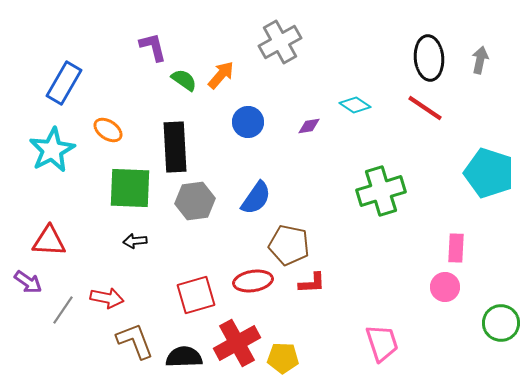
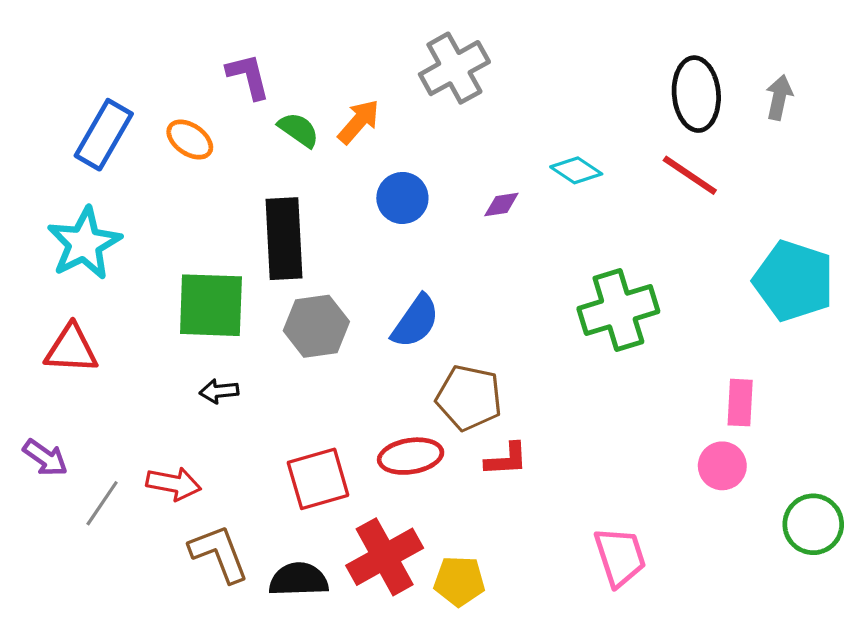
orange ellipse: (108, 130) -> (190, 140), moved
red triangle: (49, 241) -> (71, 349), moved

